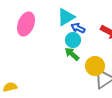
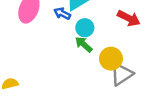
blue arrow: (78, 28) -> (62, 13), moved

